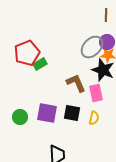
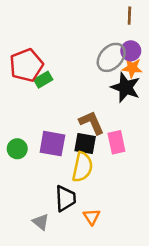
brown L-shape: (76, 83) -> (92, 123), moved
pink rectangle: (96, 93) -> (116, 142), moved
yellow semicircle: (94, 118) -> (82, 167), moved, size x1.6

